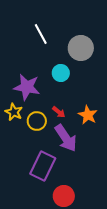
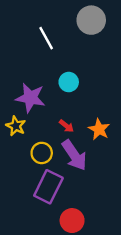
gray circle: (81, 48) -> (91, 20), moved
yellow circle: (37, 121) -> (42, 153), moved

